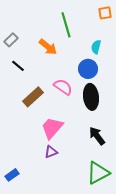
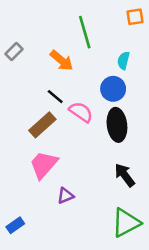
black line: (18, 66) -> (55, 97), moved
pink trapezoid: (52, 128) -> (44, 165), moved

